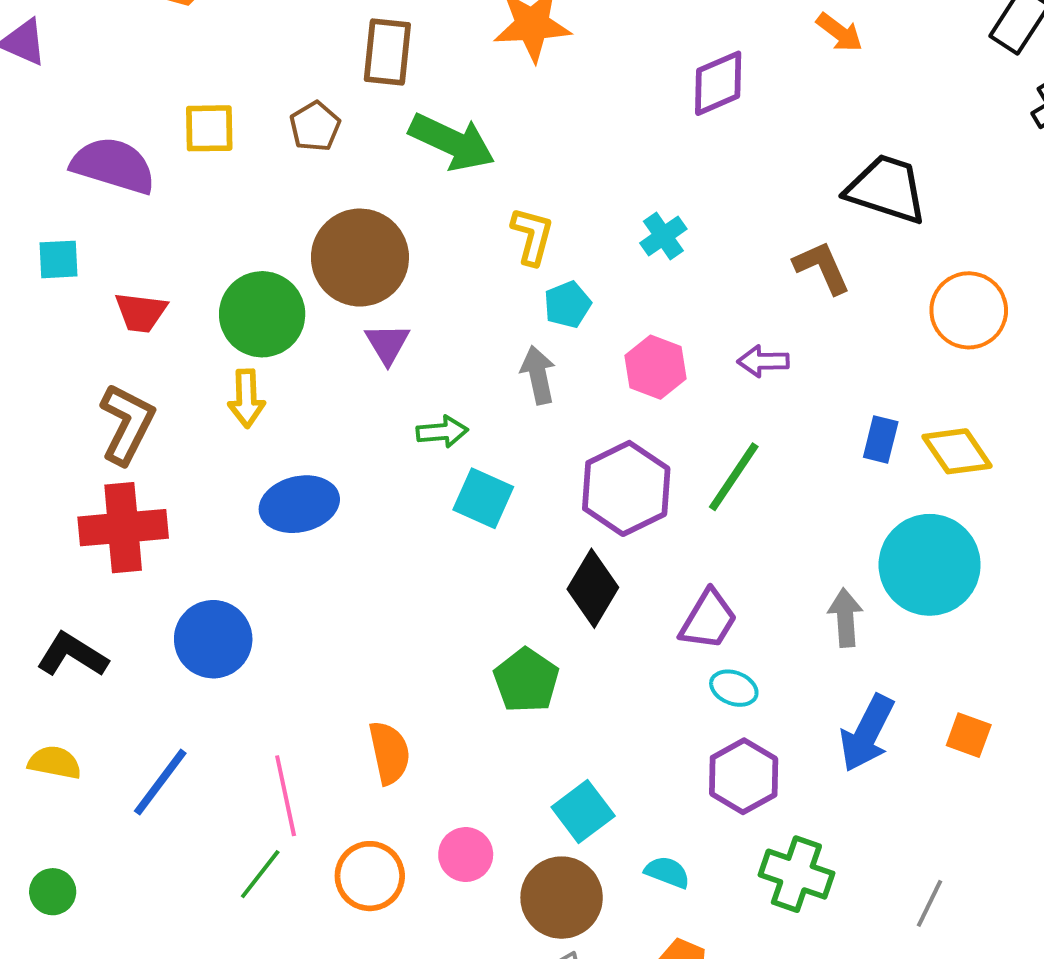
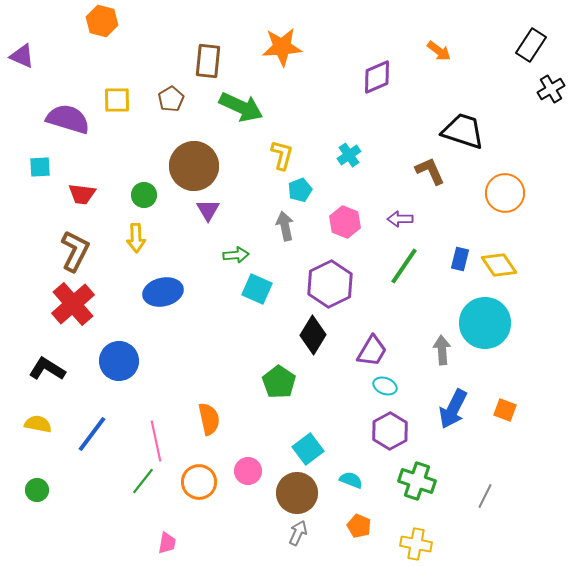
green circle: (262, 314) -> (144, 195), size x0.6
green line: (734, 477) -> (404, 266), moved
red cross: (123, 528) -> (73, 304), turned -36

